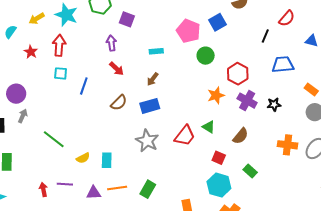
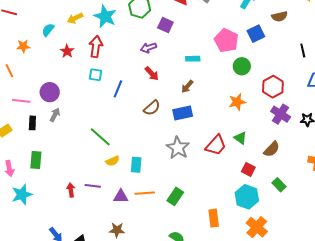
black line: (265, 36) -> (303, 51), turned -40
purple arrow: (111, 43) -> (148, 48), turned -105
orange star: (216, 95) -> (237, 102), moved
green line: (54, 139) -> (100, 137), moved

